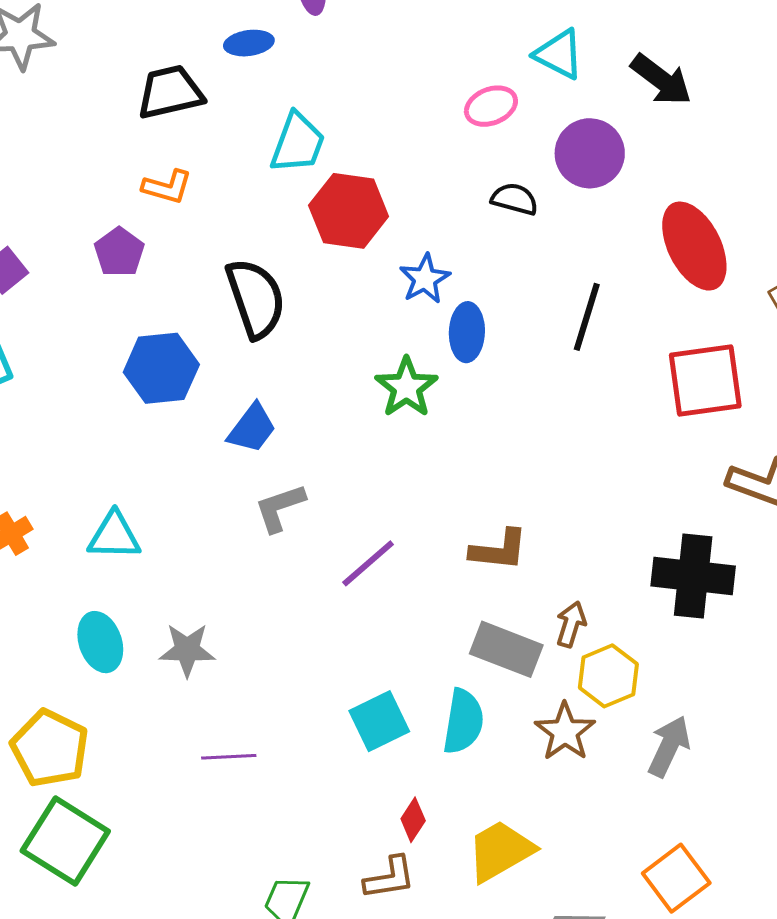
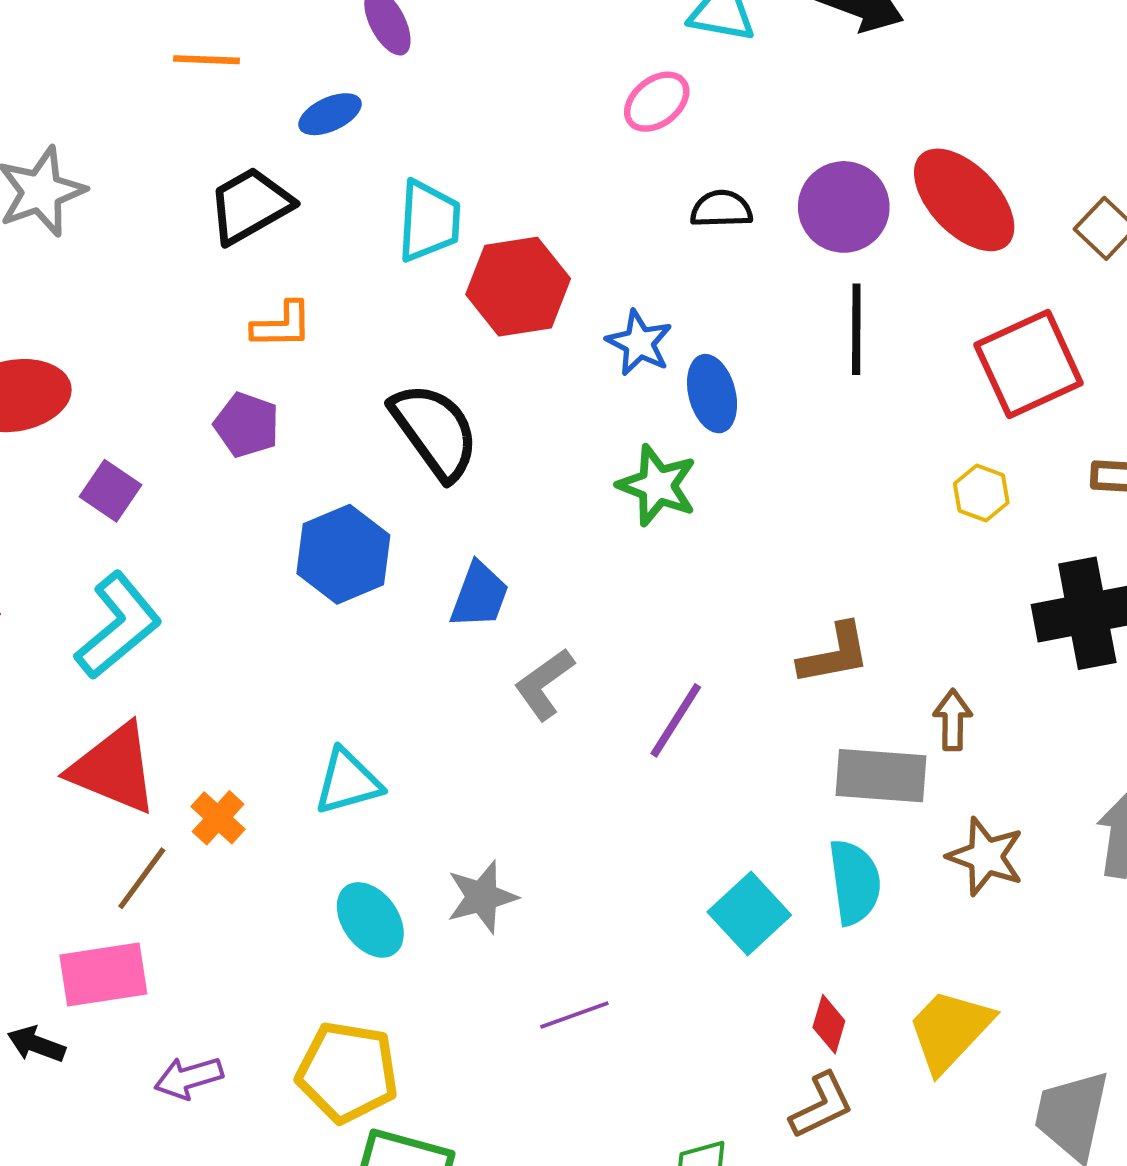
purple circle: (590, 153) -> (844, 207), moved
yellow hexagon: (608, 676) -> (981, 493), moved, size x0.7

